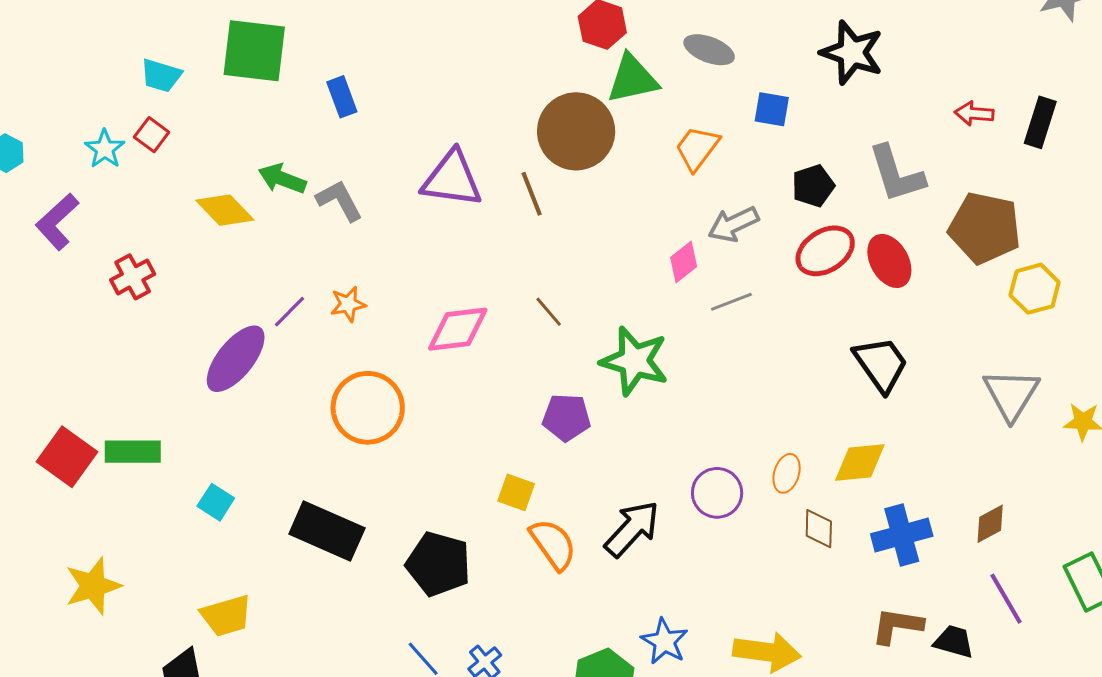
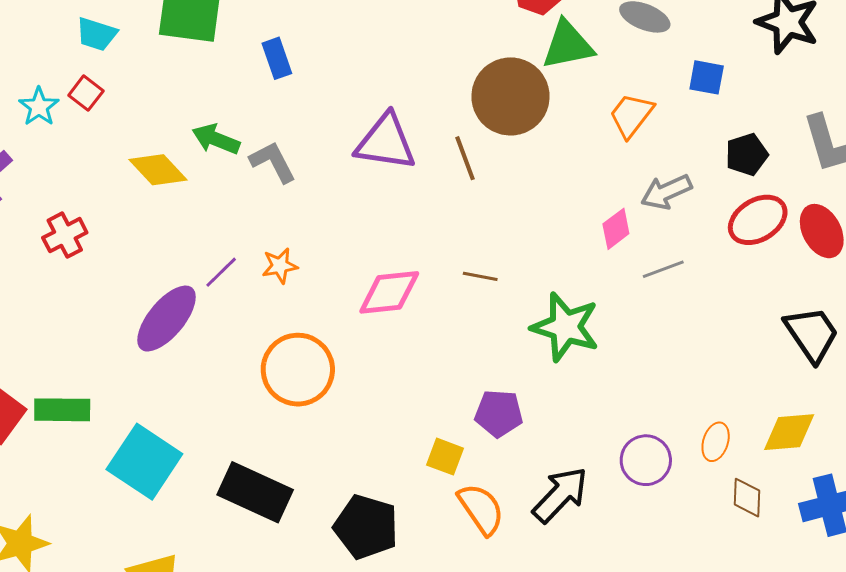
brown line: (549, 312) -> (480, 276), turned -40
purple pentagon: (566, 417) -> (499, 413), moved
cyan square: (216, 502) -> (144, 462), size x2.0

